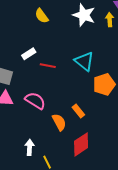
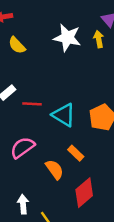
cyan triangle: (84, 61) -> (64, 115), moved
pink semicircle: (35, 101) -> (23, 148), turned -60

